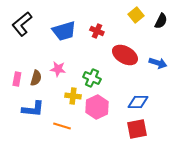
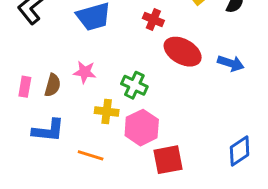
red cross: (97, 31) -> (153, 19), moved
blue diamond: (138, 102) -> (240, 151), moved, turned -35
red square: (137, 129) -> (168, 160), moved

